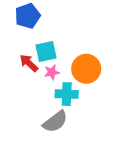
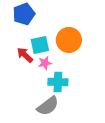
orange circle: (86, 69) -> (69, 40), moved

